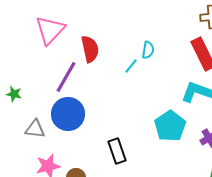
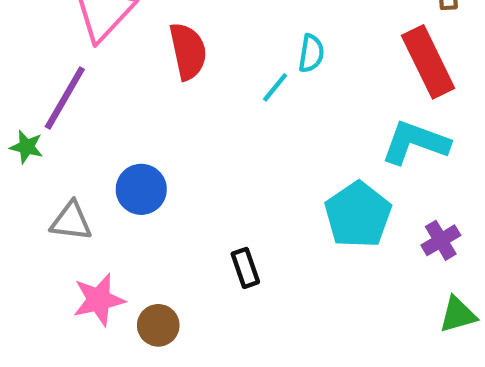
purple line: (66, 77) -> (65, 98), moved
blue circle: (68, 114) -> (141, 189), size x0.7
black rectangle: (117, 151) -> (245, 268), size x0.7

